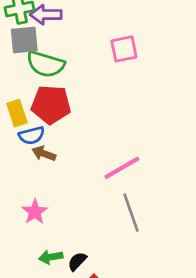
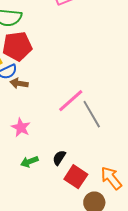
pink line: (122, 168) -> (71, 101), moved
green arrow: (51, 257) -> (29, 162), moved

